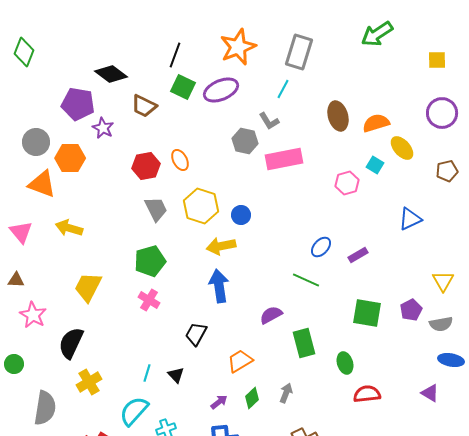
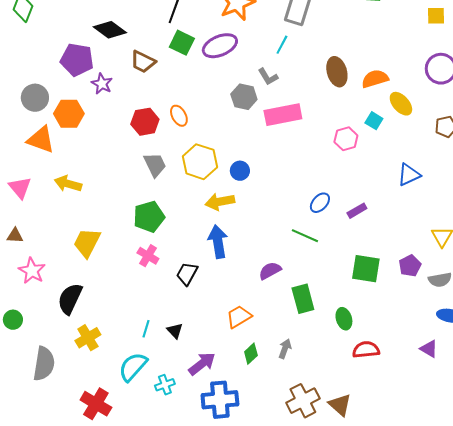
black trapezoid: (196, 334) -> (187, 274), moved
purple arrow: (219, 402) -> (202, 364), moved, size x1.6

